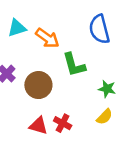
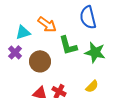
cyan triangle: (17, 28) -> (23, 32), moved
green star: (107, 89) -> (95, 52), moved, size x1.5

